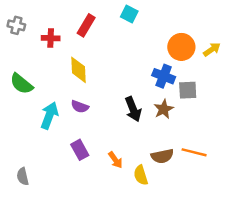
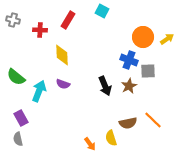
green semicircle: (21, 84) -> (16, 77), moved
purple rectangle: (80, 150) -> (21, 118), moved
orange line: (194, 152) -> (153, 120), turned 30
orange arrow: (115, 160) -> (90, 144), moved

